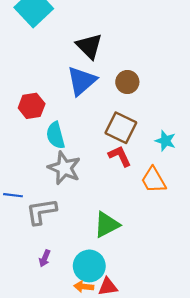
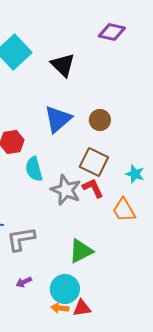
black triangle: (89, 46) -> (63, 65), moved
gray star: (64, 168) -> (66, 190), moved
purple arrow: (45, 258) -> (24, 282), turned 42

